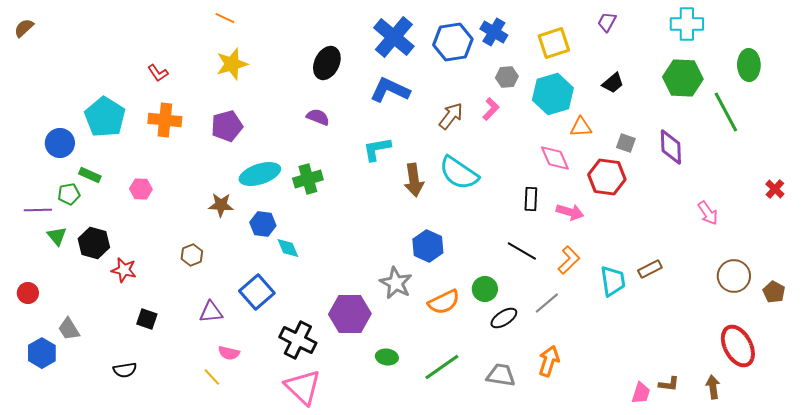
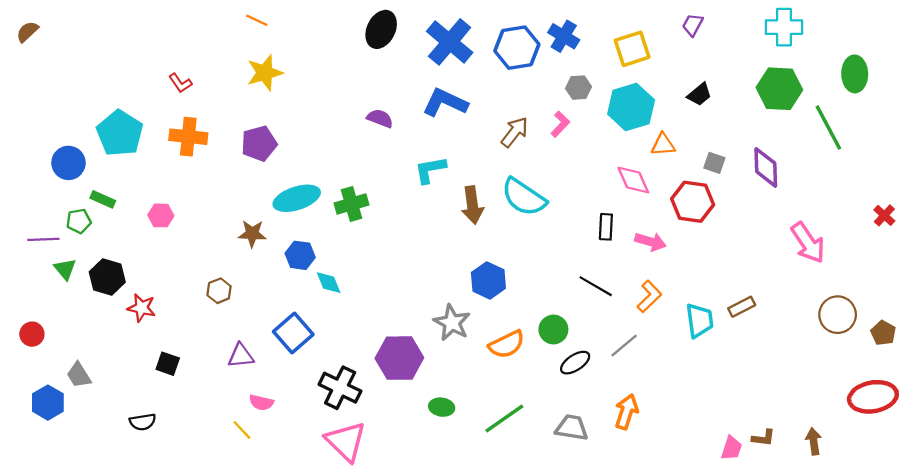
black ellipse: (327, 63) -> (381, 29), moved
purple semicircle: (318, 117) -> (380, 118), moved
pink arrow: (708, 213) -> (808, 243), size x1.5
red ellipse: (738, 346) -> (873, 397), moved, turned -72

